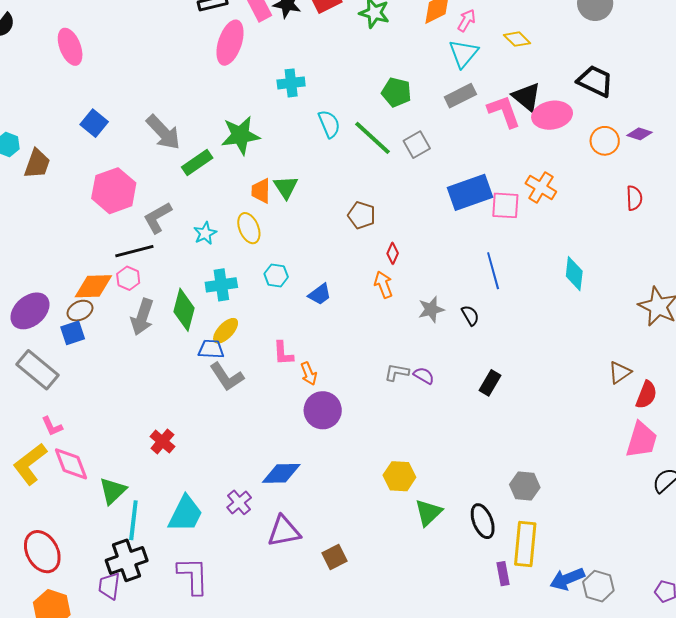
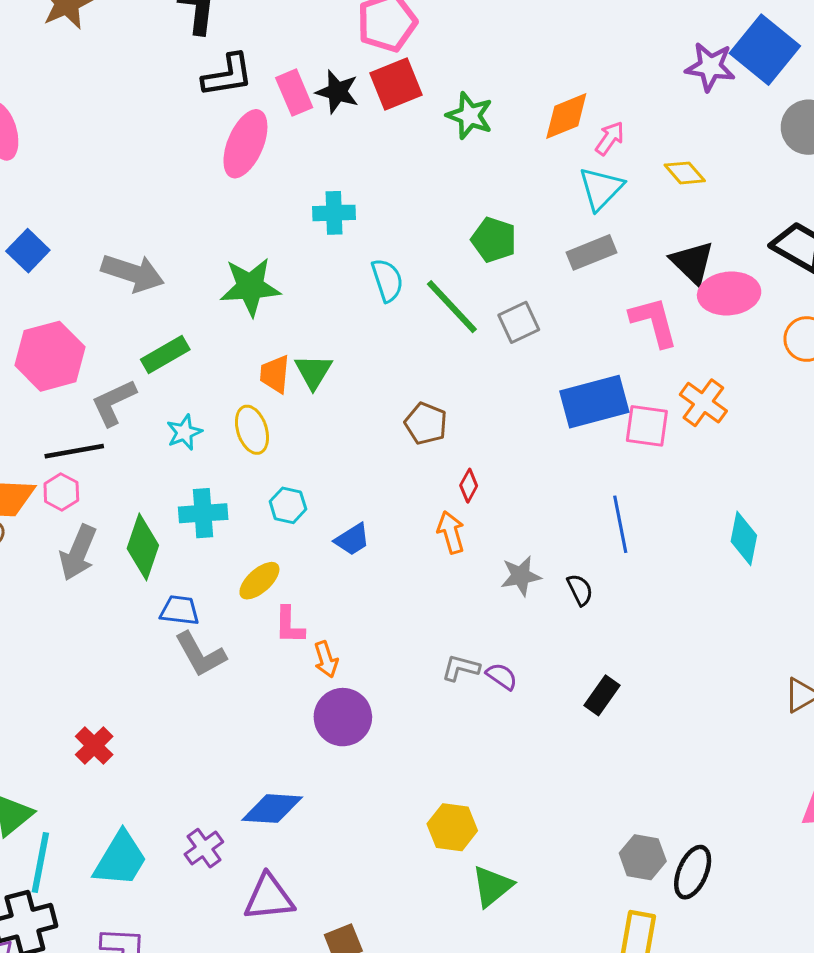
pink L-shape: (504, 111) -> (654, 322), moved
gray arrow: (163, 132) -> (133, 273), turned -33
green rectangle: (197, 162) -> (165, 355), moved
yellow ellipse: (226, 331) -> (259, 581), moved
black ellipse: (483, 521) -> (693, 872), moved, turned 40

